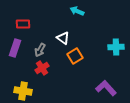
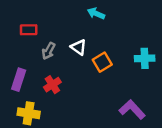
purple rectangle: (15, 48) -> (19, 80), moved
gray arrow: (40, 50) -> (49, 51), moved
orange square: (75, 56) -> (102, 62), moved

